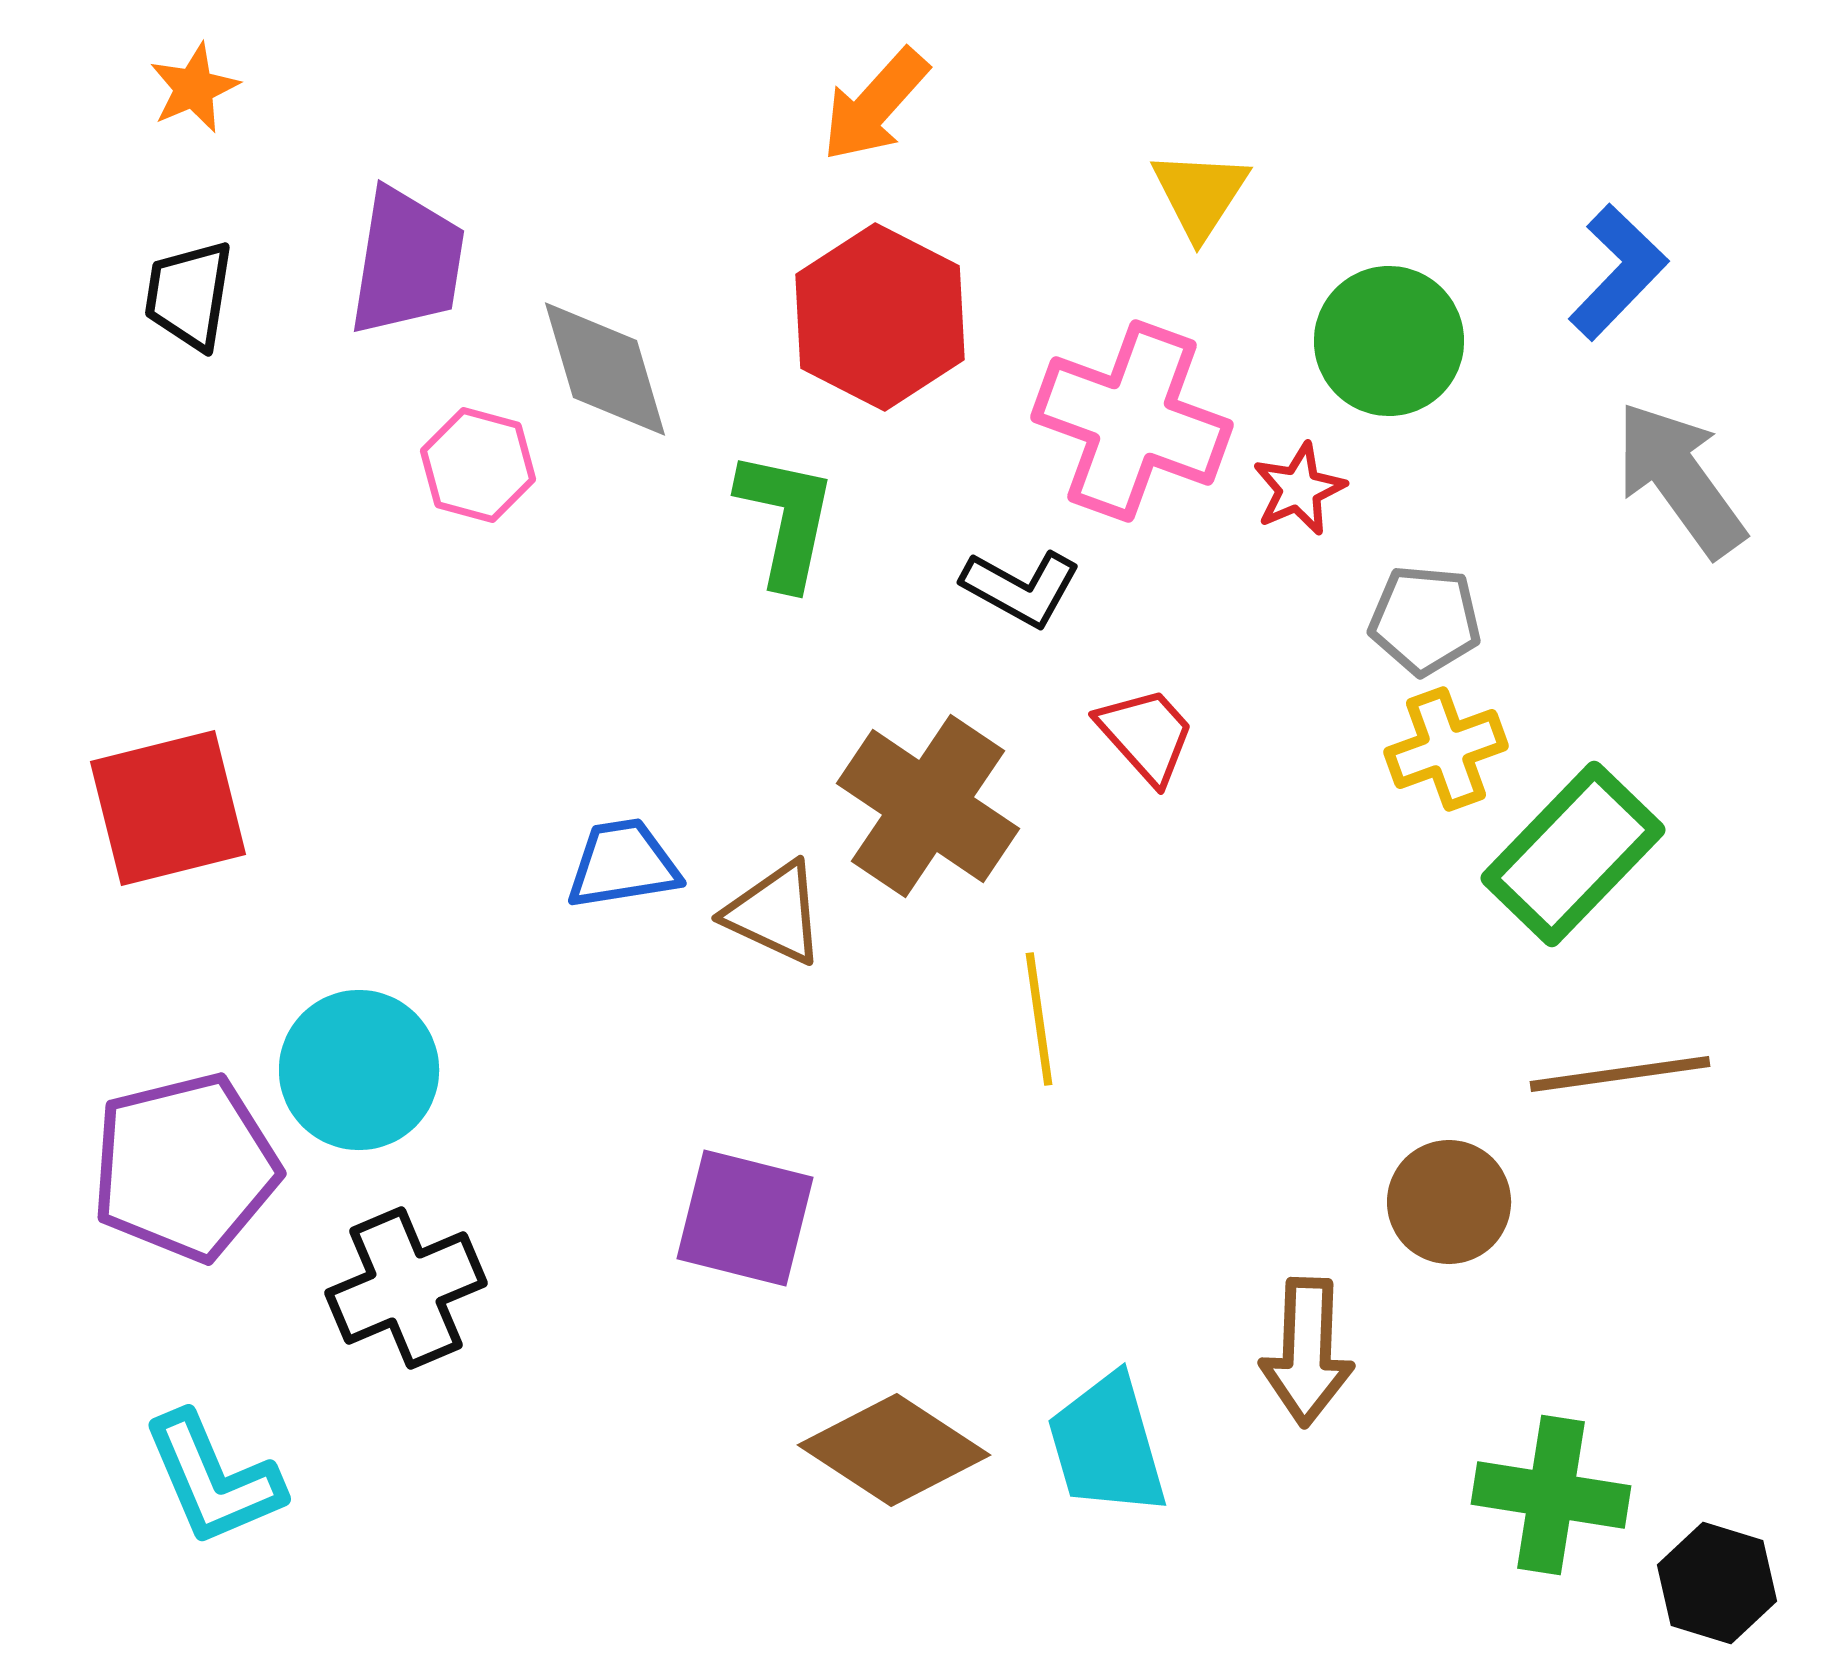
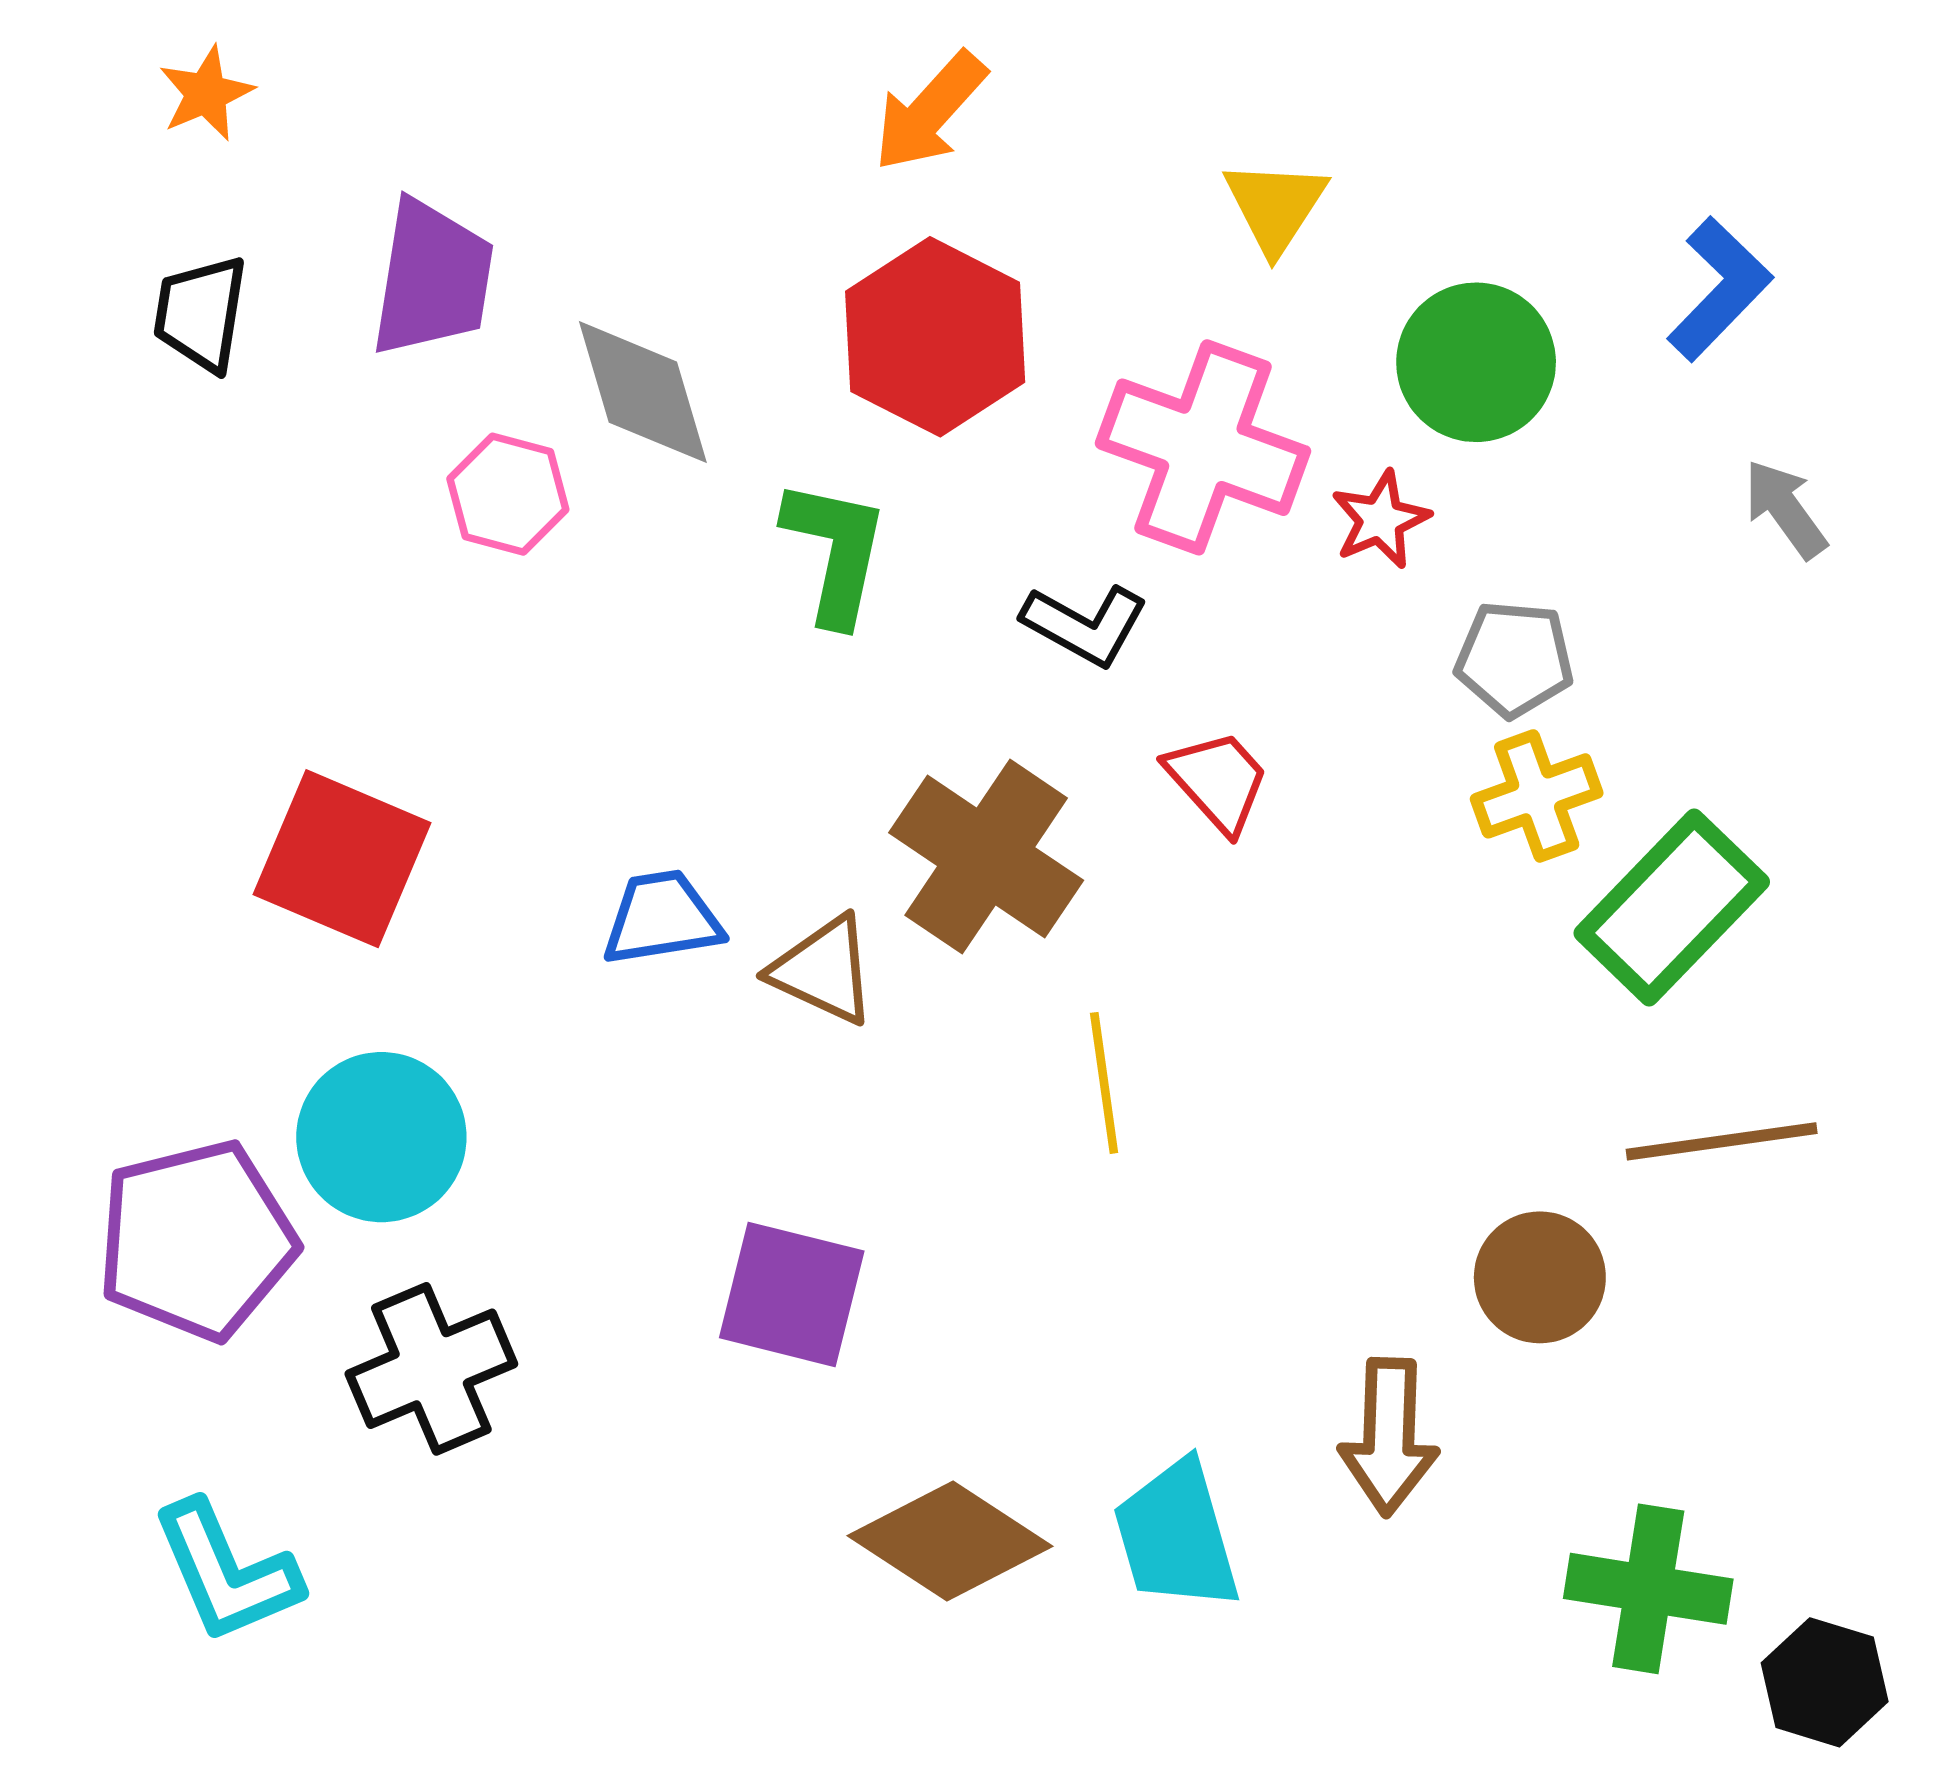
gray arrow: (1680, 479) -> (1785, 509), size x0.6
red square: (168, 808) -> (342, 859), moved, turned 37

